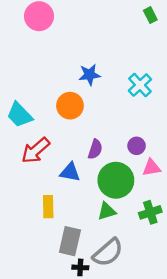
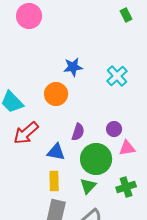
yellow rectangle: (48, 207) -> (54, 181), moved
green triangle: (107, 211) -> (88, 186), turned -30

